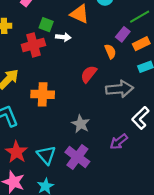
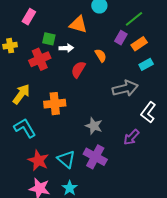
orange semicircle: (110, 51) -> (101, 55), moved
red semicircle: (89, 74) -> (78, 70), moved

